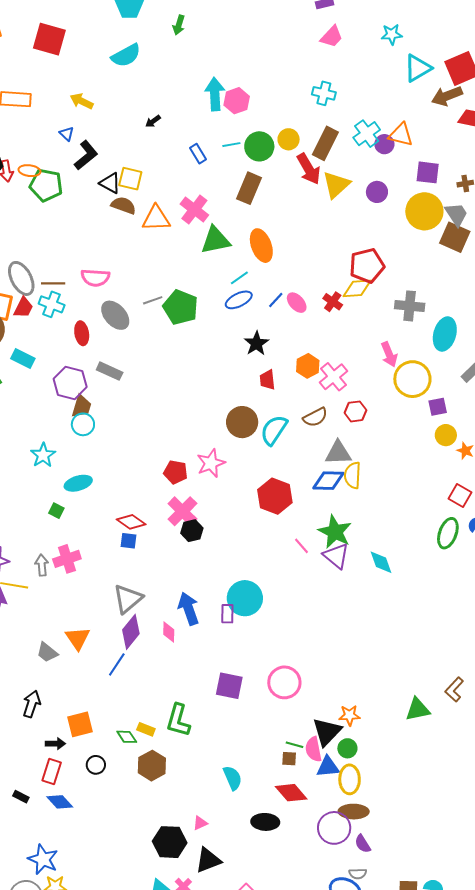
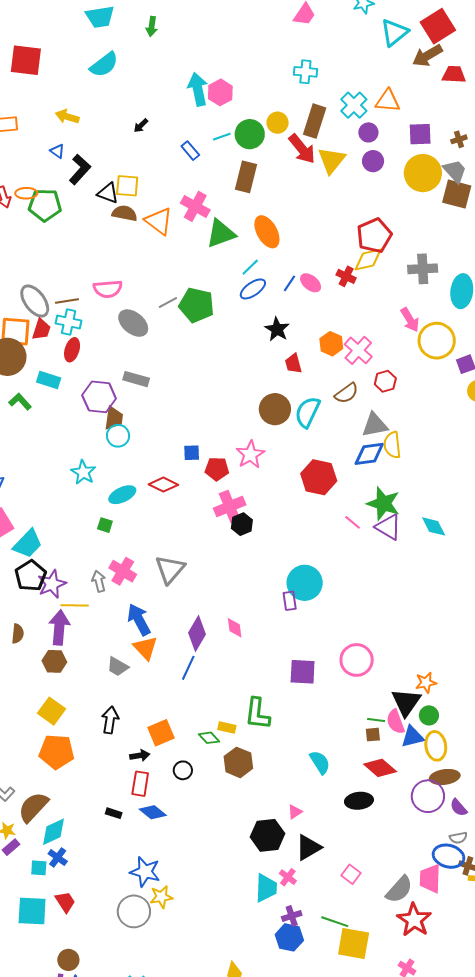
purple circle: (384, 144) -> (368, 132), moved
orange triangle: (156, 218) -> (159, 221), turned 48
red ellipse: (82, 333) -> (72, 350), moved, turned 35
pink cross: (182, 511) -> (230, 507), turned 32
red diamond: (131, 522) -> (163, 485), moved
blue square: (129, 541) -> (192, 453), moved
pink cross: (67, 559) -> (123, 571), turned -32
gray triangle: (128, 599) -> (170, 569), moved
blue arrow: (189, 609) -> (139, 620), moved

